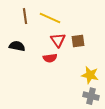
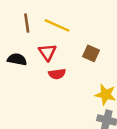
red triangle: (58, 40) -> (47, 52), moved
brown square: (78, 41) -> (91, 53), turned 32

